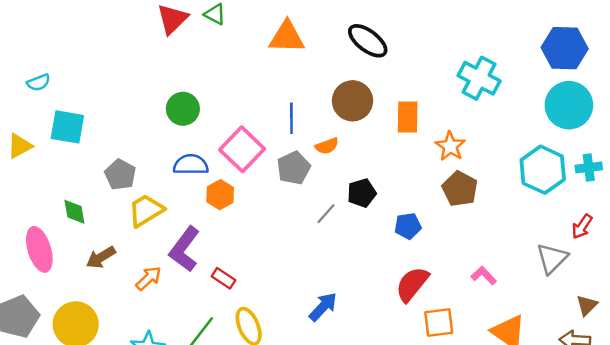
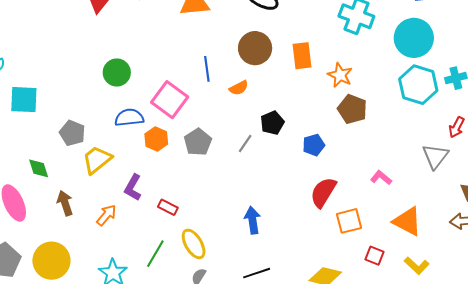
cyan circle: (569, 105) -> (414, 38), moved
gray pentagon: (294, 168) -> (198, 142), moved
purple L-shape: (185, 249) -> (133, 187), size x0.7
brown arrow: (101, 257) -> (65, 203), turned 110
blue arrow: (323, 307) -> (253, 220), turned -44

